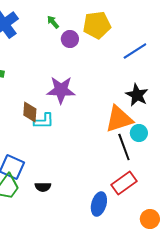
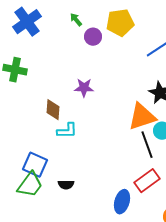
purple star: (61, 90) -> (84, 88), size x0.7
cyan L-shape: (44, 121) -> (67, 131), moved

